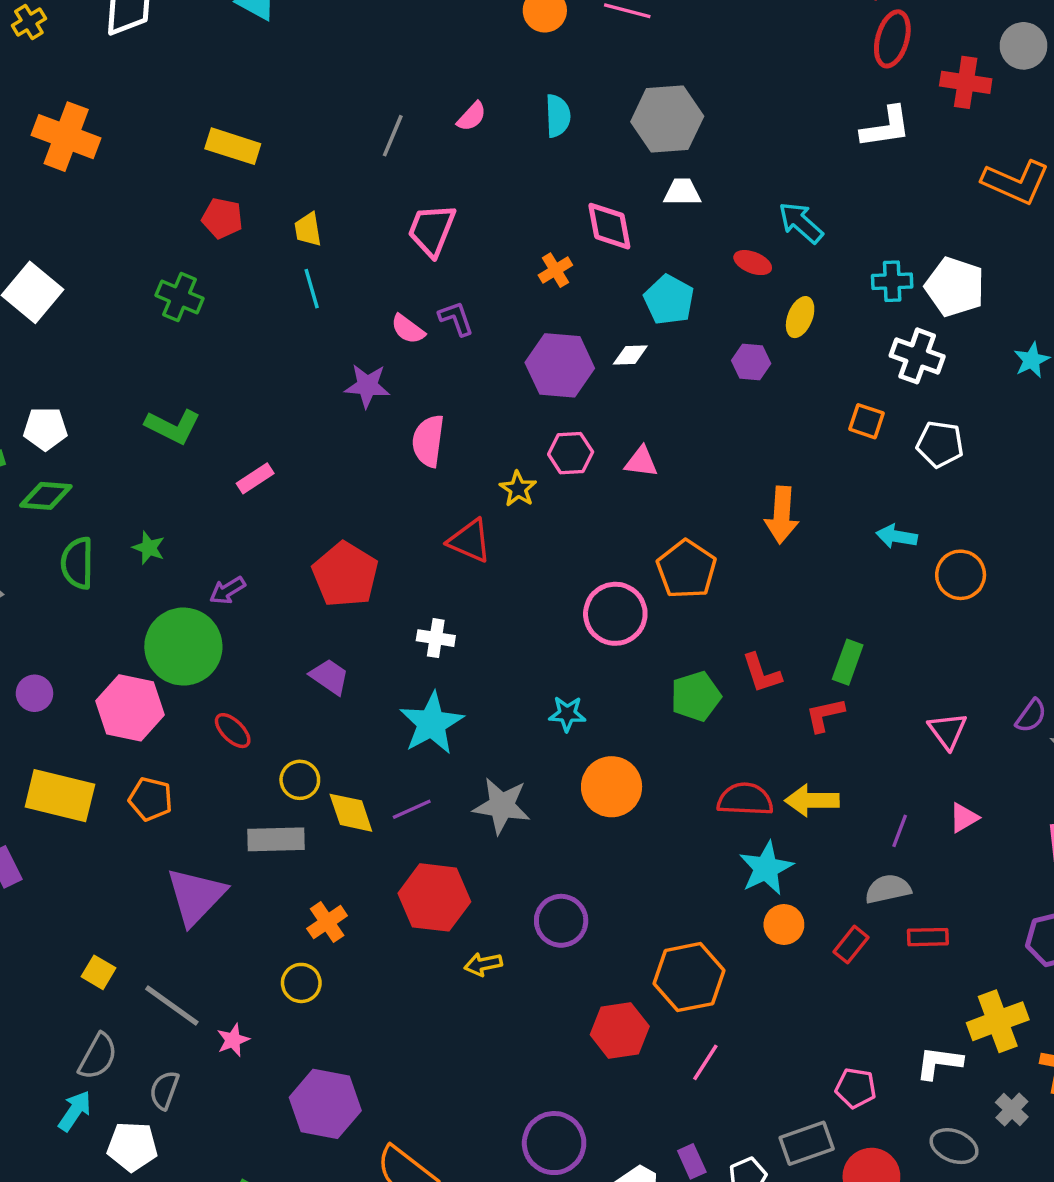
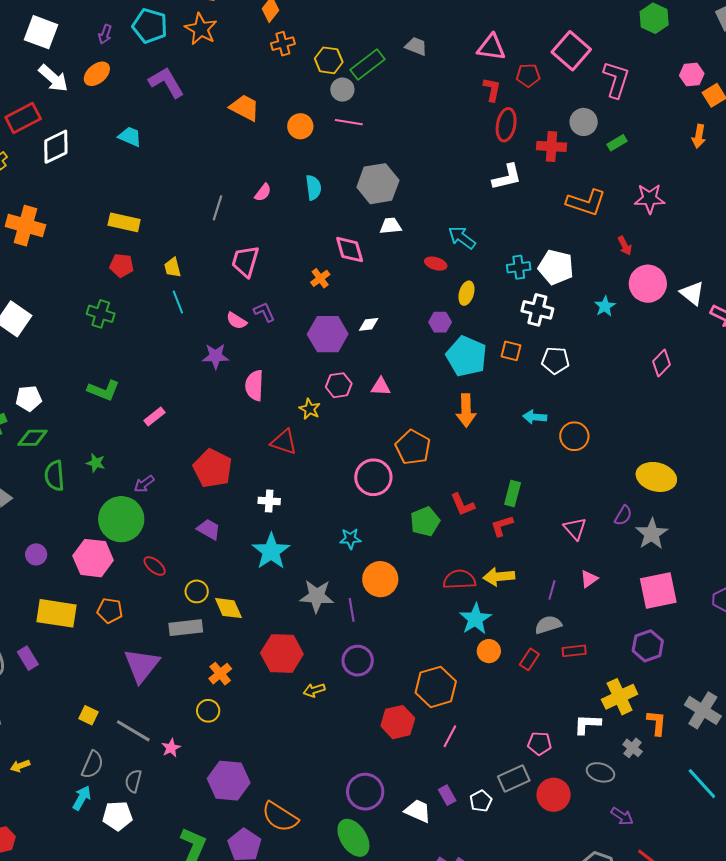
cyan pentagon: (669, 300) -> (466, 356), moved, size x1.4
purple line: (412, 809) -> (352, 610), moved, turned -70

